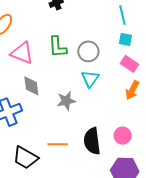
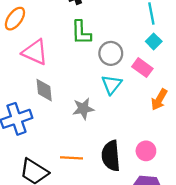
cyan square: (125, 39) -> (154, 41), turned 32
green L-shape: (58, 47) -> (81, 32), moved
pink rectangle: (129, 64) -> (142, 68), moved

